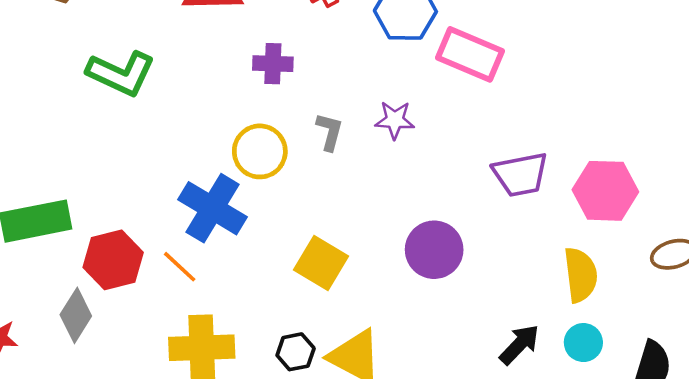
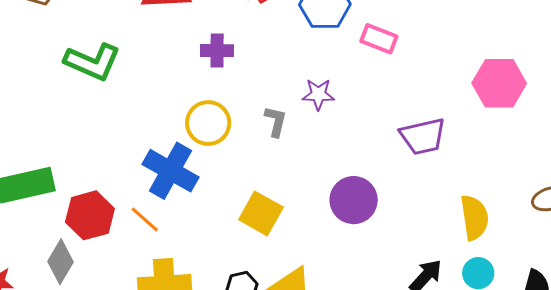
pink rectangle: (470, 54) -> (379, 39), size x0.7
gray L-shape: (330, 132) -> (276, 121), moved
pink hexagon: (605, 191) -> (499, 83), moved

